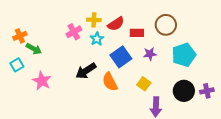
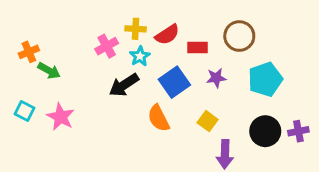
cyan square: (17, 65) -> (25, 111), moved, turned -32
black arrow: (86, 71) -> (124, 85), moved

